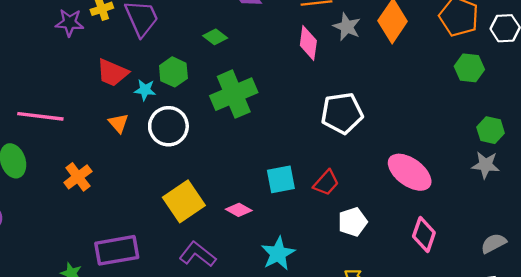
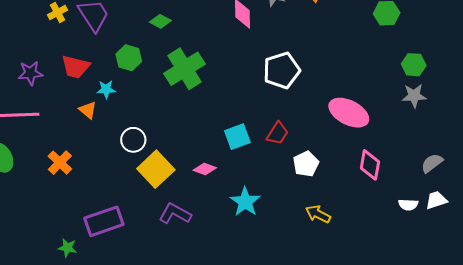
purple star: (70, 23) -> (30, 73), moved
cyan star: (145, 90) -> (106, 89), moved
white circle: (168, 126) -> (133, 140), moved, size x0.7

